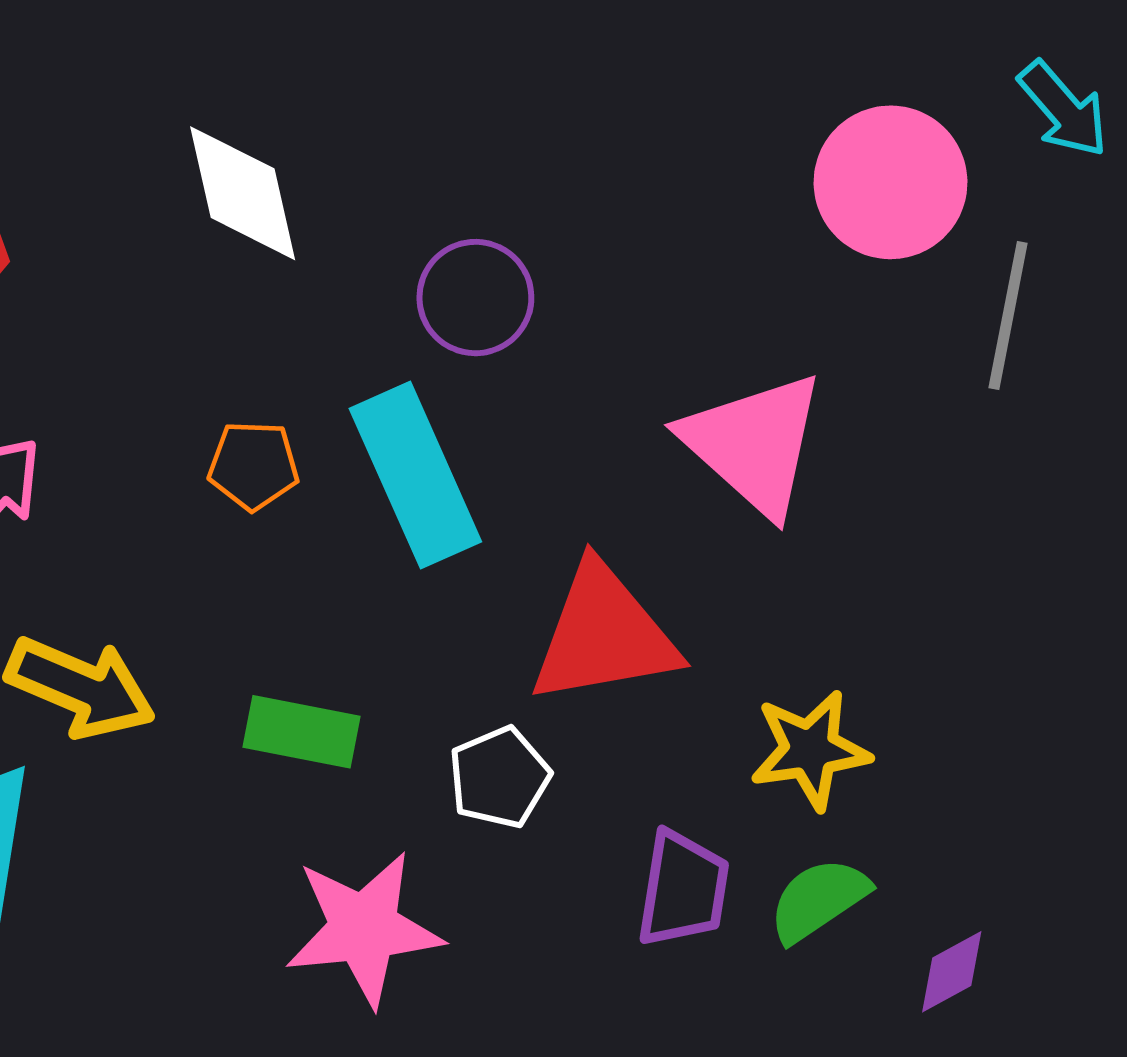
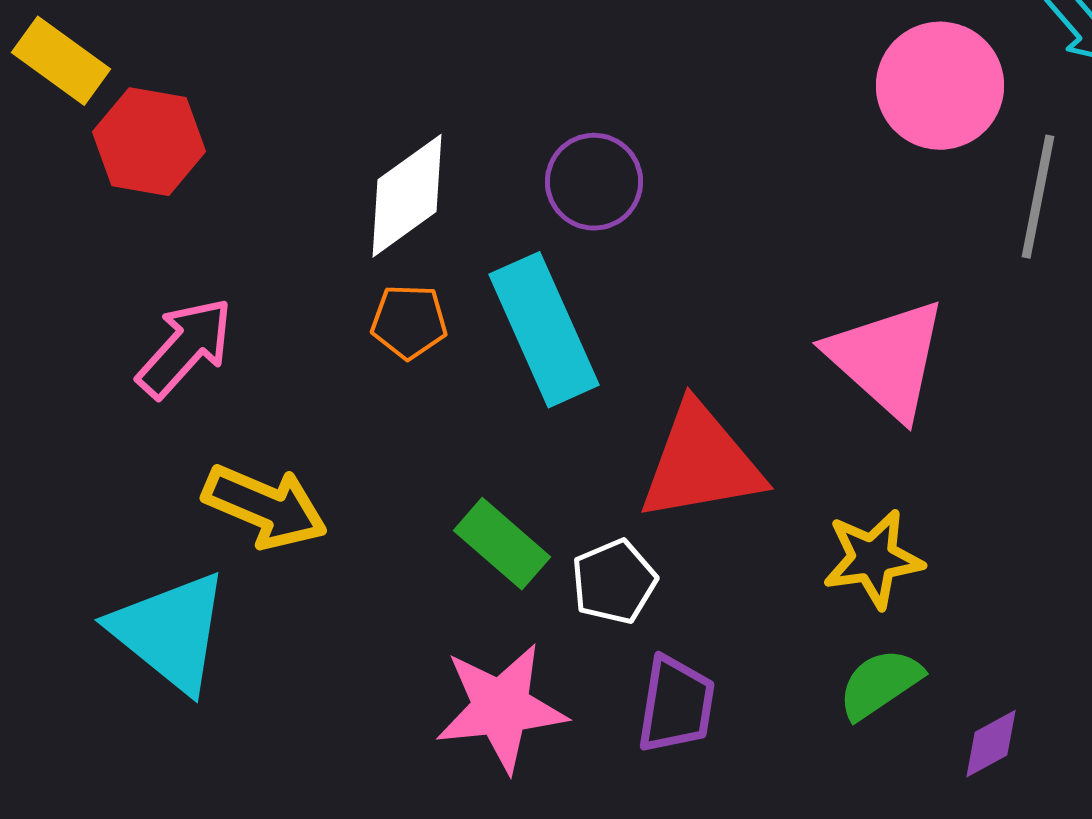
white diamond: (243, 193) -> (407, 196), moved, turned 67
pink triangle: (754, 444) -> (887, 359), moved
green rectangle: (301, 732) -> (502, 544), moved, turned 30
purple trapezoid: (683, 889) -> (676, 705), moved

